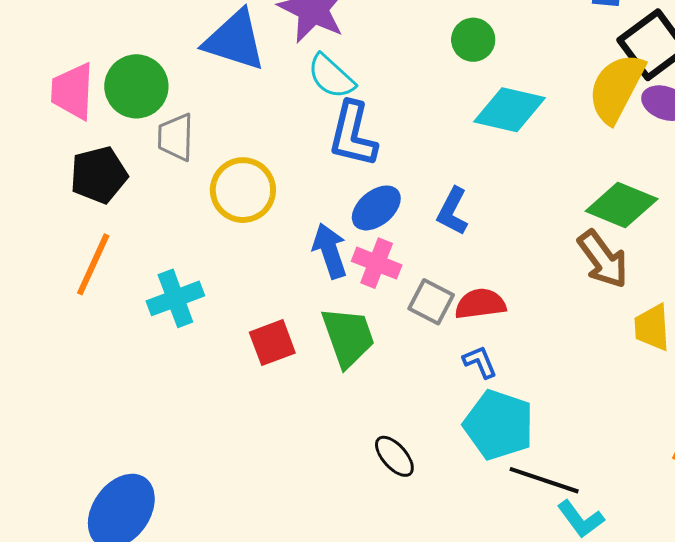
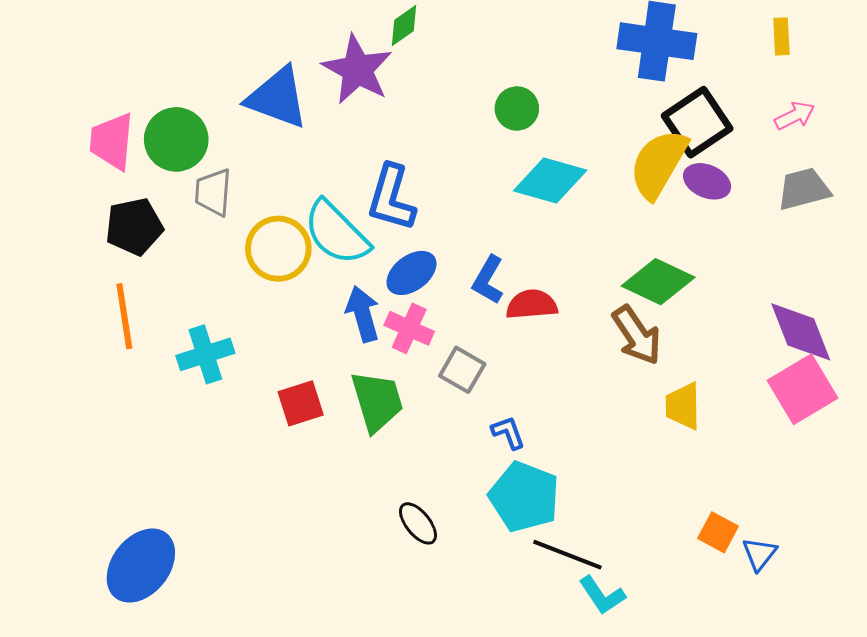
cyan semicircle: (331, 76) -> (336, 233), moved, size x1.4
orange line: (93, 264) -> (124, 316), turned -36
red semicircle: (480, 304) -> (532, 305), moved

